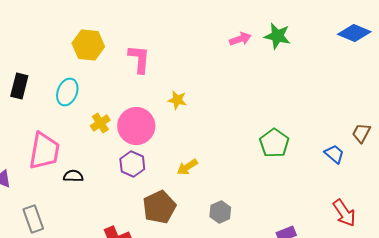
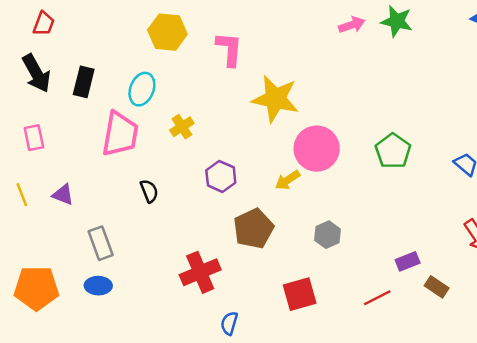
yellow star: (177, 100) -> (275, 99), size x2.0
pink circle: (136, 126) -> (317, 149), moved
pink trapezoid: (44, 151) -> (120, 134), moved
black semicircle: (73, 176) -> (149, 191), turned 66

